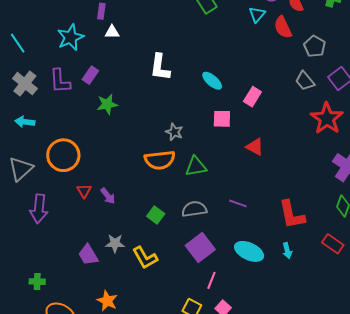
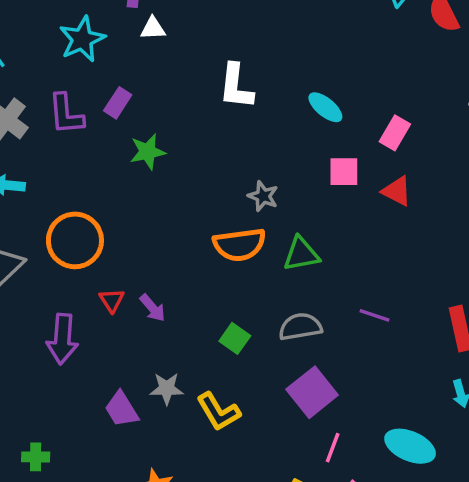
red triangle: (255, 147) -> (397, 191), moved
purple arrow: (39, 209) -> (62, 339), moved
cyan ellipse: (249, 251) -> (410, 446), moved

